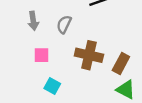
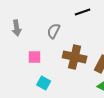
gray arrow: (33, 21) -> (17, 28), moved

